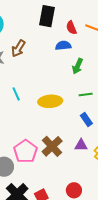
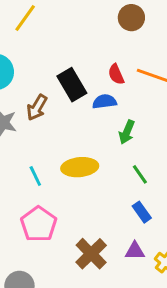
black rectangle: (47, 16) -> (72, 85), moved, turned -40
green line: (86, 94) -> (140, 174), turned 64
yellow ellipse: (50, 101) -> (80, 167), moved
pink pentagon: (25, 151) -> (39, 224), moved

